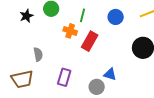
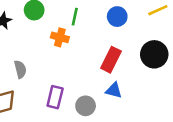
red rectangle: (90, 41) -> (111, 60), moved
gray circle: (97, 87) -> (86, 106), moved

